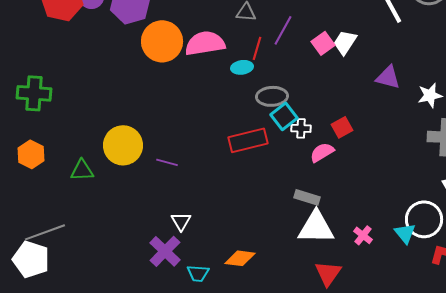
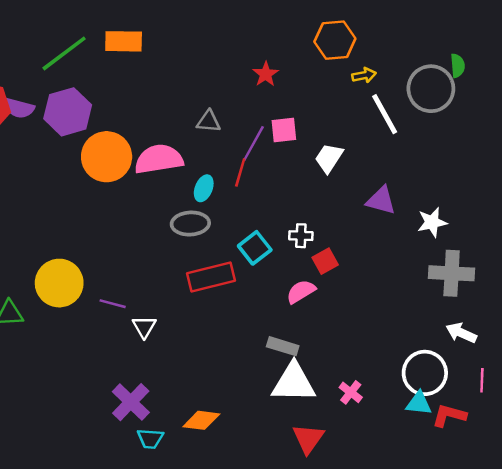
pink square: (323, 43) -> (284, 130), moved, turned 30
red line: (257, 48) -> (240, 172), moved
cyan ellipse: (242, 67) -> (204, 188), turned -60
gray ellipse: (272, 96) -> (190, 224), moved
white cross: (301, 128) -> (301, 236), moved
white triangle: (181, 221) -> (144, 327), moved
cyan triangle: (405, 233) -> (419, 403), moved, turned -45
purple cross: (165, 251) -> (131, 402), moved

